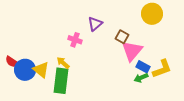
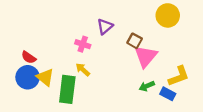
red semicircle: (12, 62) -> (29, 57), moved
yellow arrow: (63, 63) -> (83, 70), moved
blue rectangle: (143, 67) -> (168, 94), moved
green arrow: (141, 78) -> (147, 86), moved

